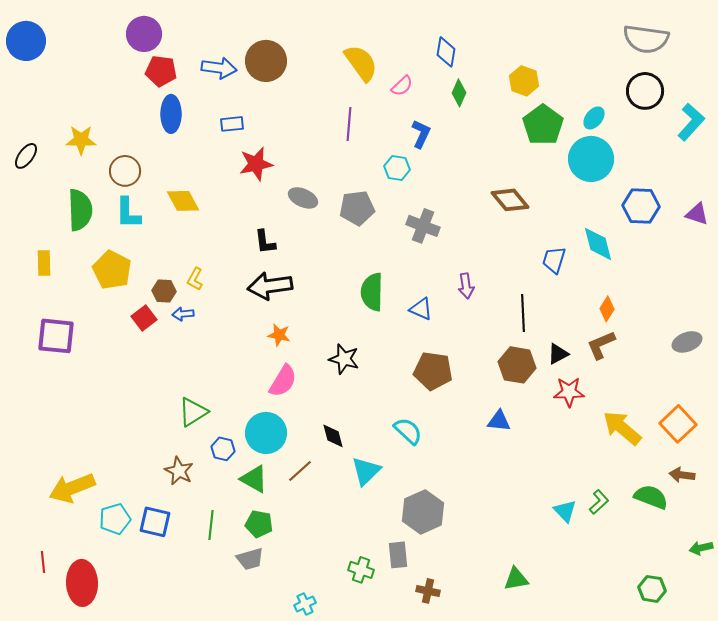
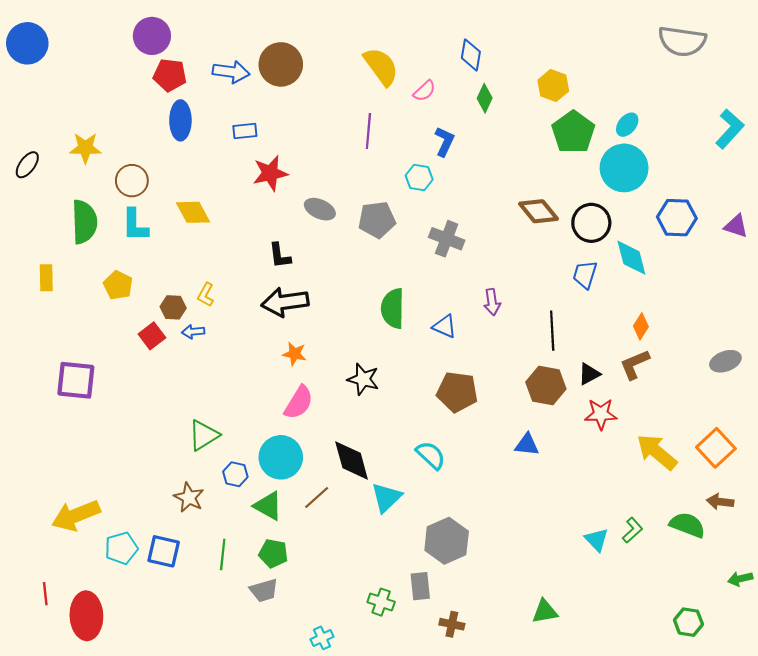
black circle: (645, 91) -> (591, 223), moved
yellow pentagon: (112, 270) -> (118, 285), size x0.7
purple square: (56, 336) -> (76, 380), moved
black diamond: (333, 436) -> (352, 461), size x1.6

